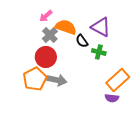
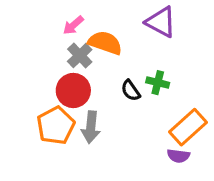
purple triangle: (101, 27) -> (161, 22), moved
black semicircle: (82, 41) -> (131, 90), moved
gray arrow: (57, 80) -> (91, 127), turned 84

